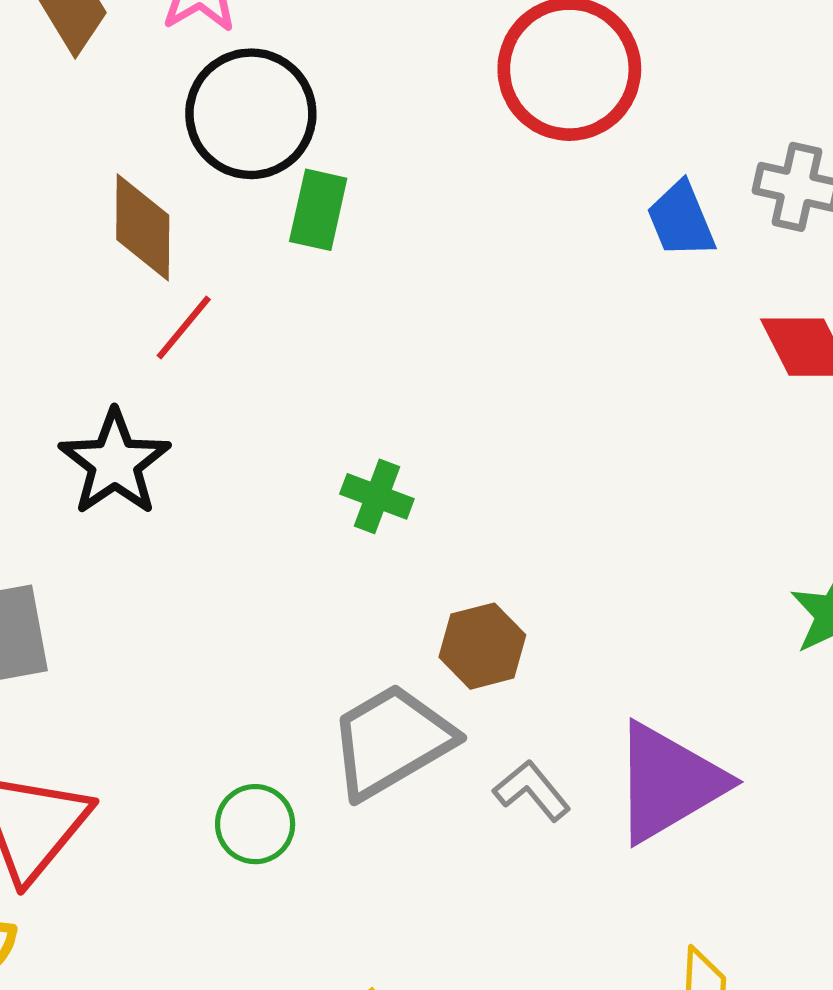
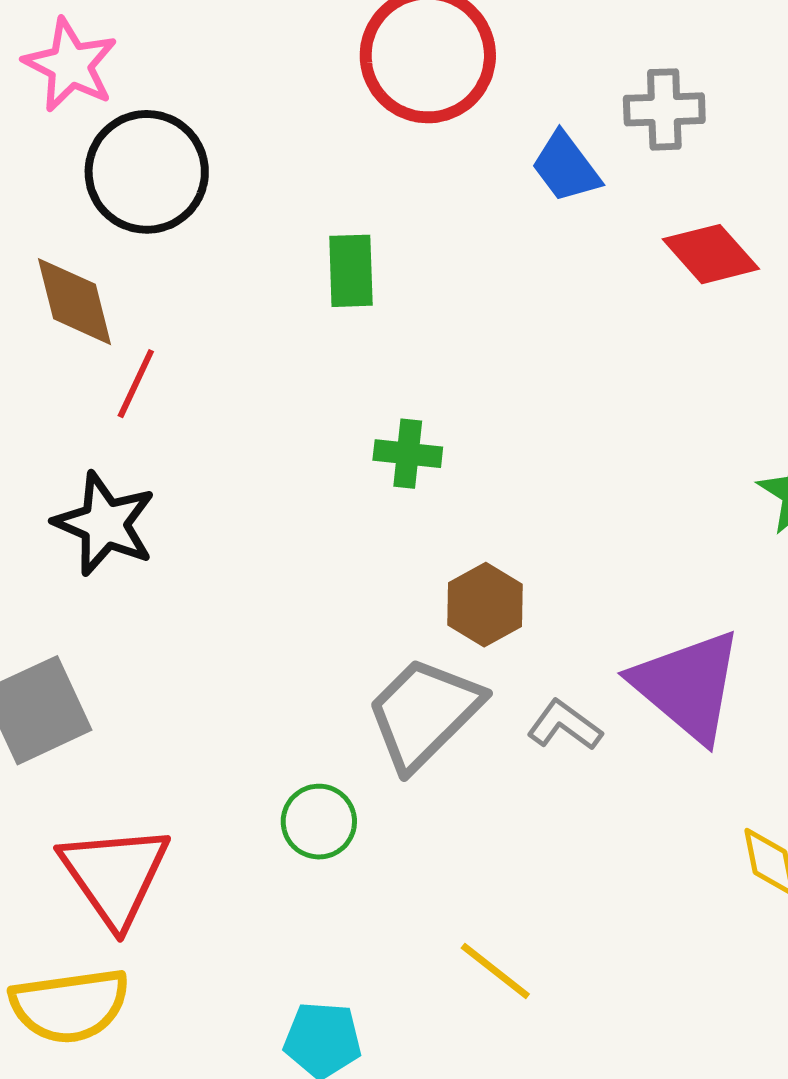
green rectangle: (318, 210) -> (351, 271), moved
green cross: (377, 496) -> (408, 454), moved
purple triangle: (668, 783) -> (688, 686), turned -35

